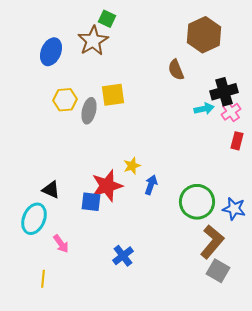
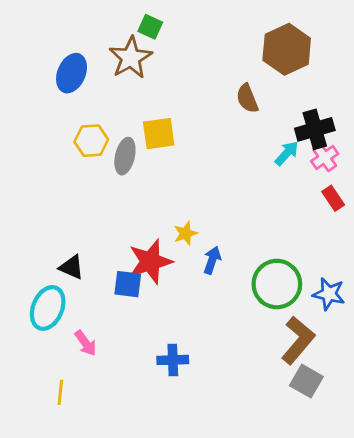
cyan arrow: (204, 109) -> (287, 153), turned -36
red rectangle: (237, 141) -> (333, 198), turned -48
blue cross: (123, 256) -> (173, 360), turned 35

